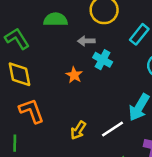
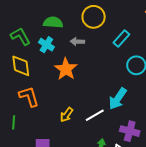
cyan cross: (103, 60) -> (46, 45), moved
orange star: (74, 75) -> (66, 69), size x1.6

